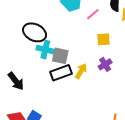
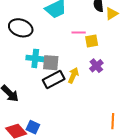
pink line: (93, 14) -> (79, 32), moved, turned 48
black ellipse: (35, 32) -> (21, 28), moved

